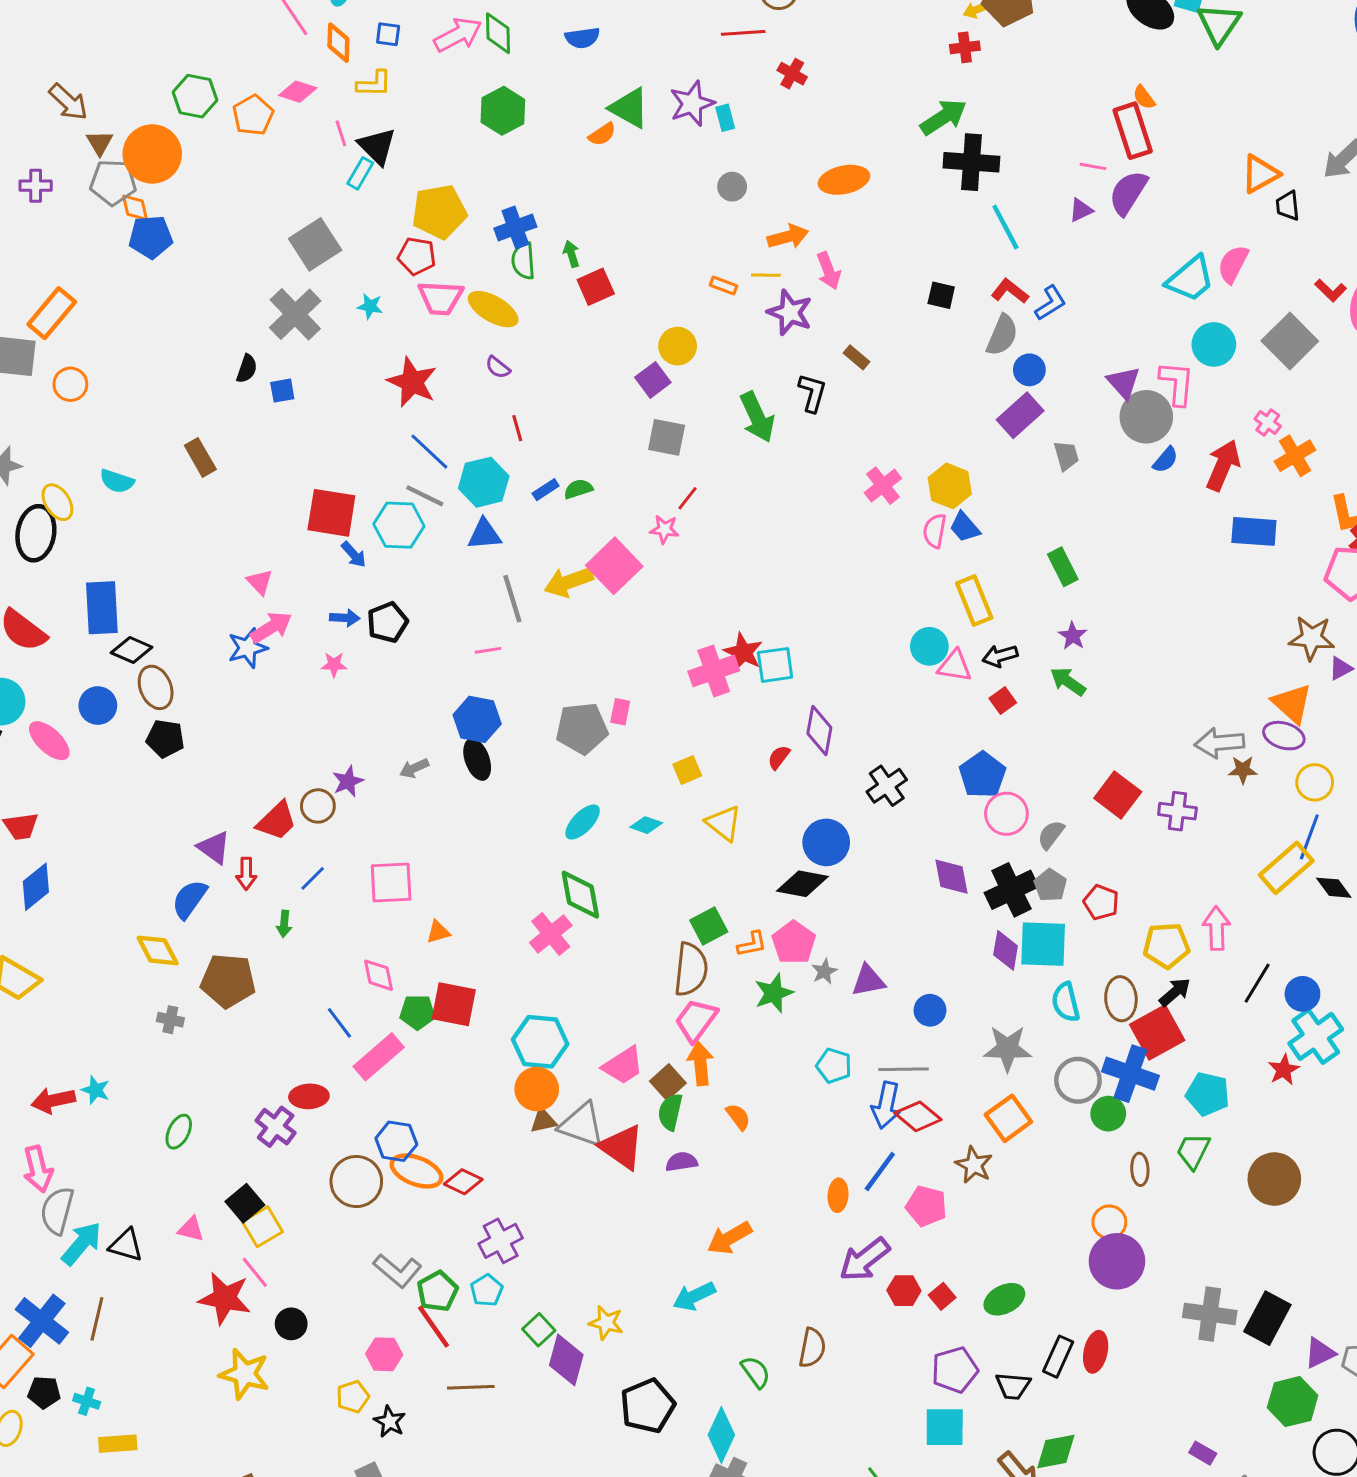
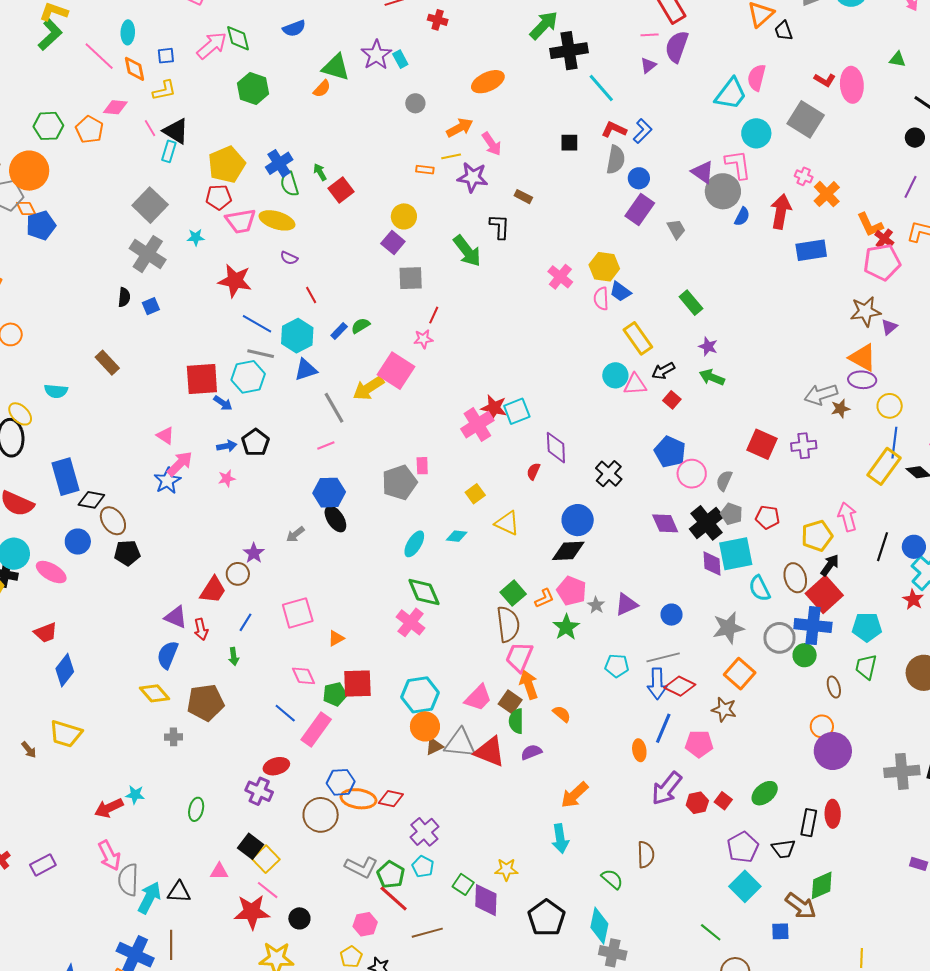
cyan arrow: (694, 1296) -> (560, 839), turned -60
cyan square: (945, 1427) -> (745, 886), turned -32

